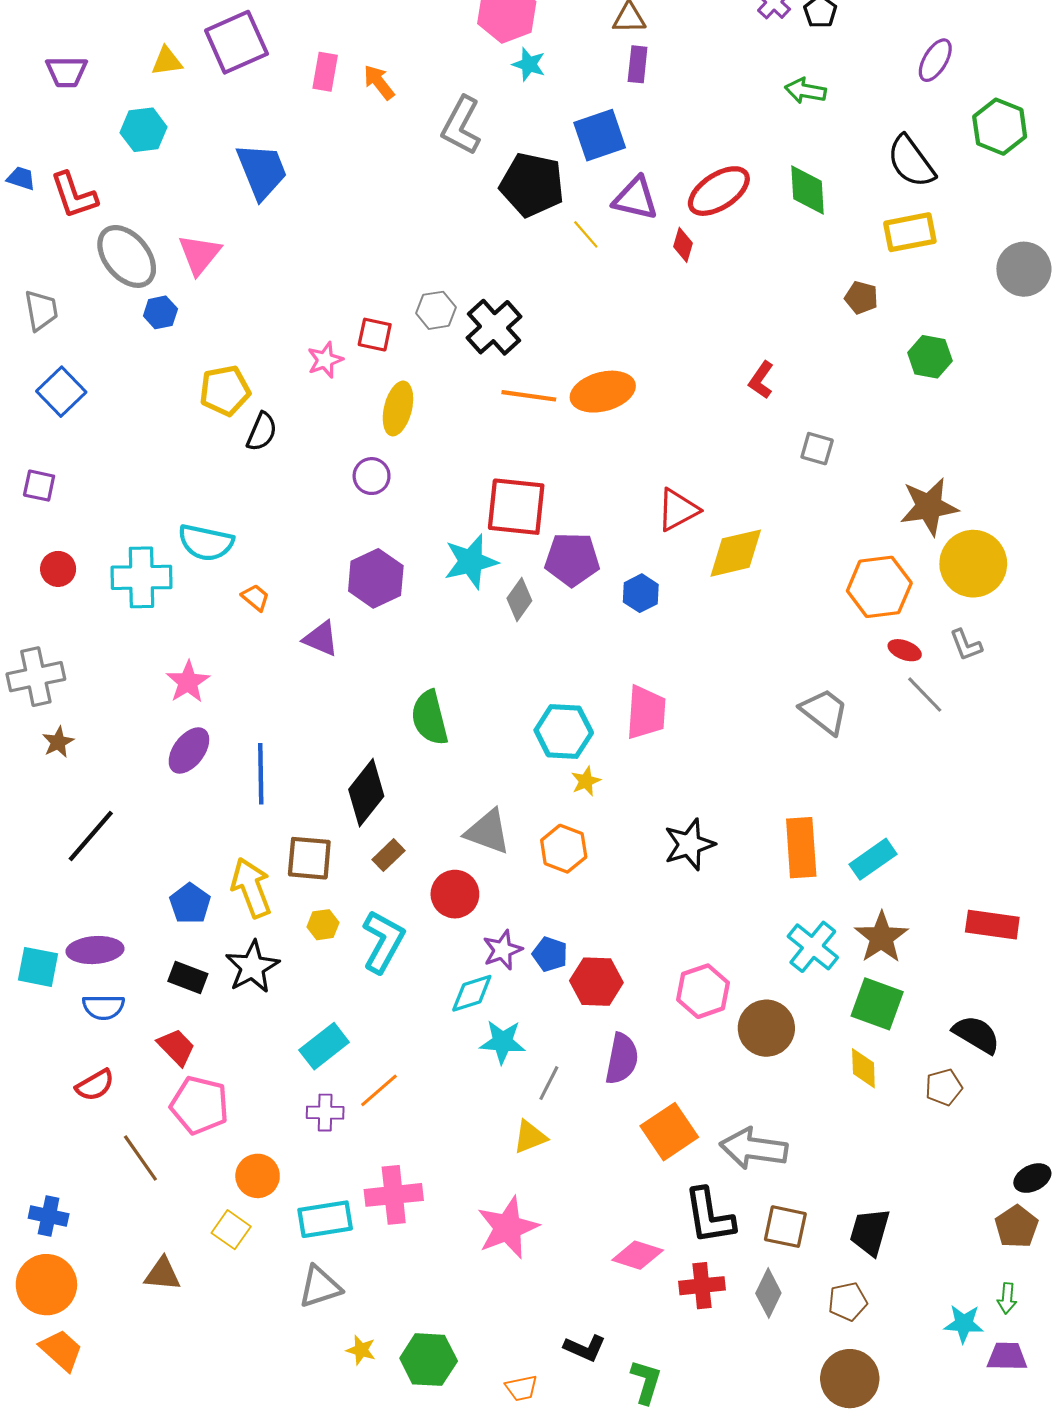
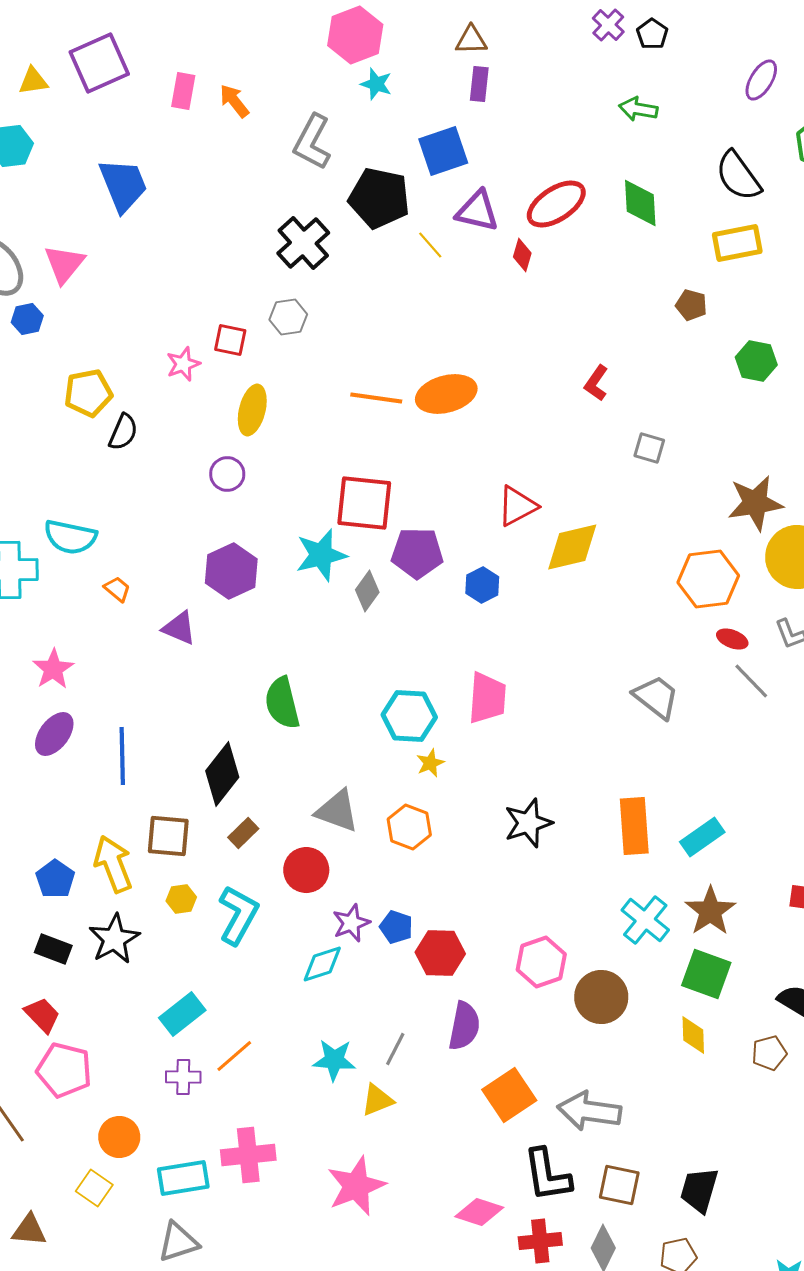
black cross: (494, 327) -> (303, 243), moved
cyan star: (502, 1042) -> (334, 1060), moved

